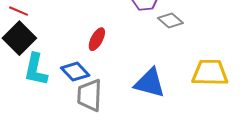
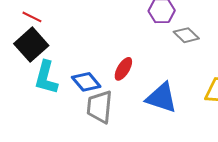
red ellipse: (97, 39) -> (123, 69), moved

